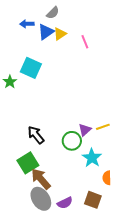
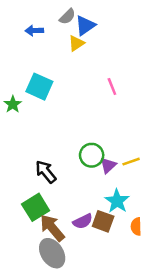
blue triangle: (46, 32) -> (85, 25), moved
pink line: (85, 42) -> (112, 87), moved
green circle: (72, 141) -> (92, 155), moved
brown square: (93, 200) -> (103, 221), moved
purple semicircle: (65, 203) -> (83, 221), moved

